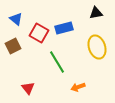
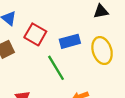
blue rectangle: (64, 28) -> (70, 41), moved

